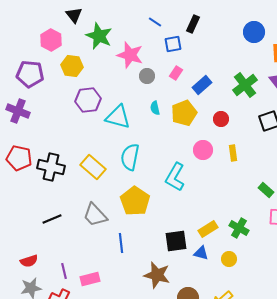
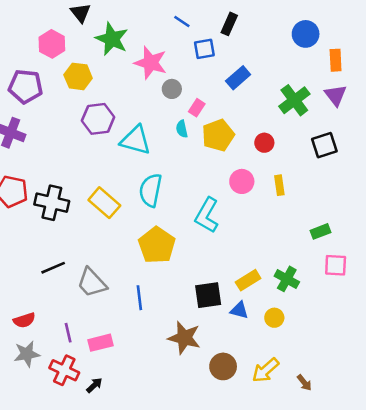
pink rectangle: (176, 73) -> (197, 108), moved
blue rectangle: (202, 85) -> (238, 78), moved
green rectangle: (266, 190) -> (321, 231), turned -63
gray trapezoid: (95, 215) -> (92, 283), moved

